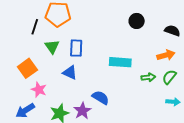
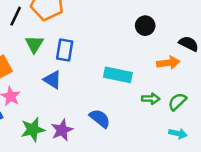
orange arrow: (166, 55) -> (168, 63), moved
blue semicircle: (101, 98) -> (100, 118), moved

